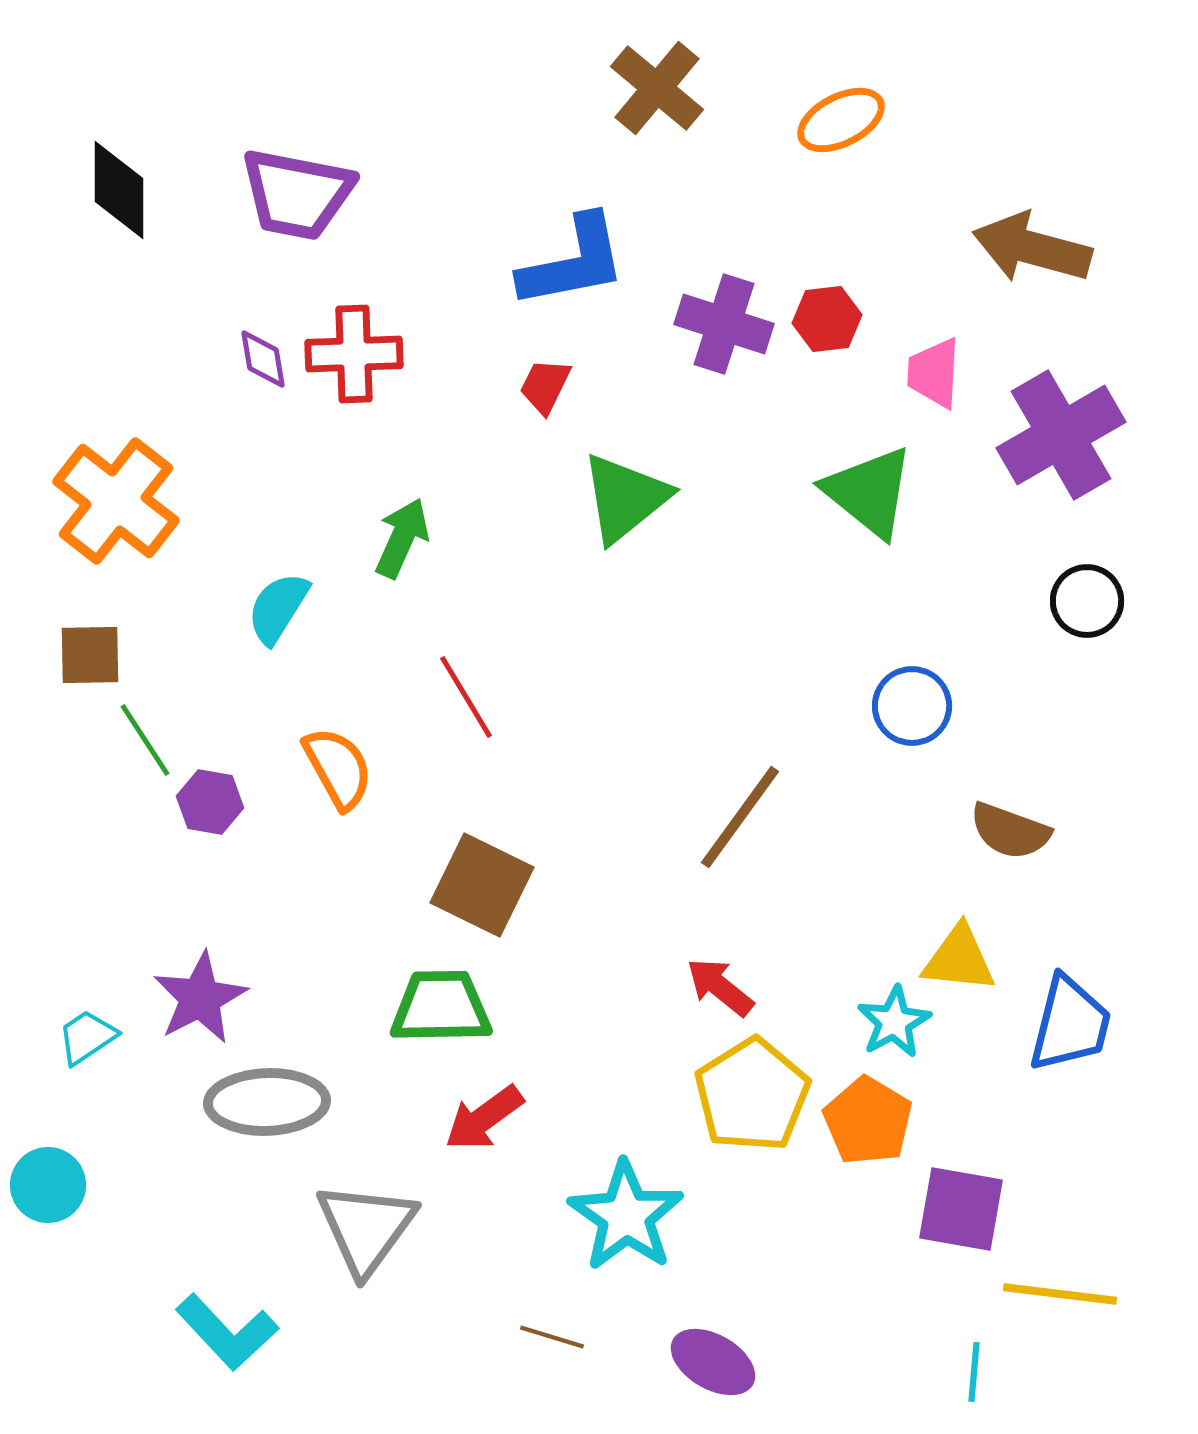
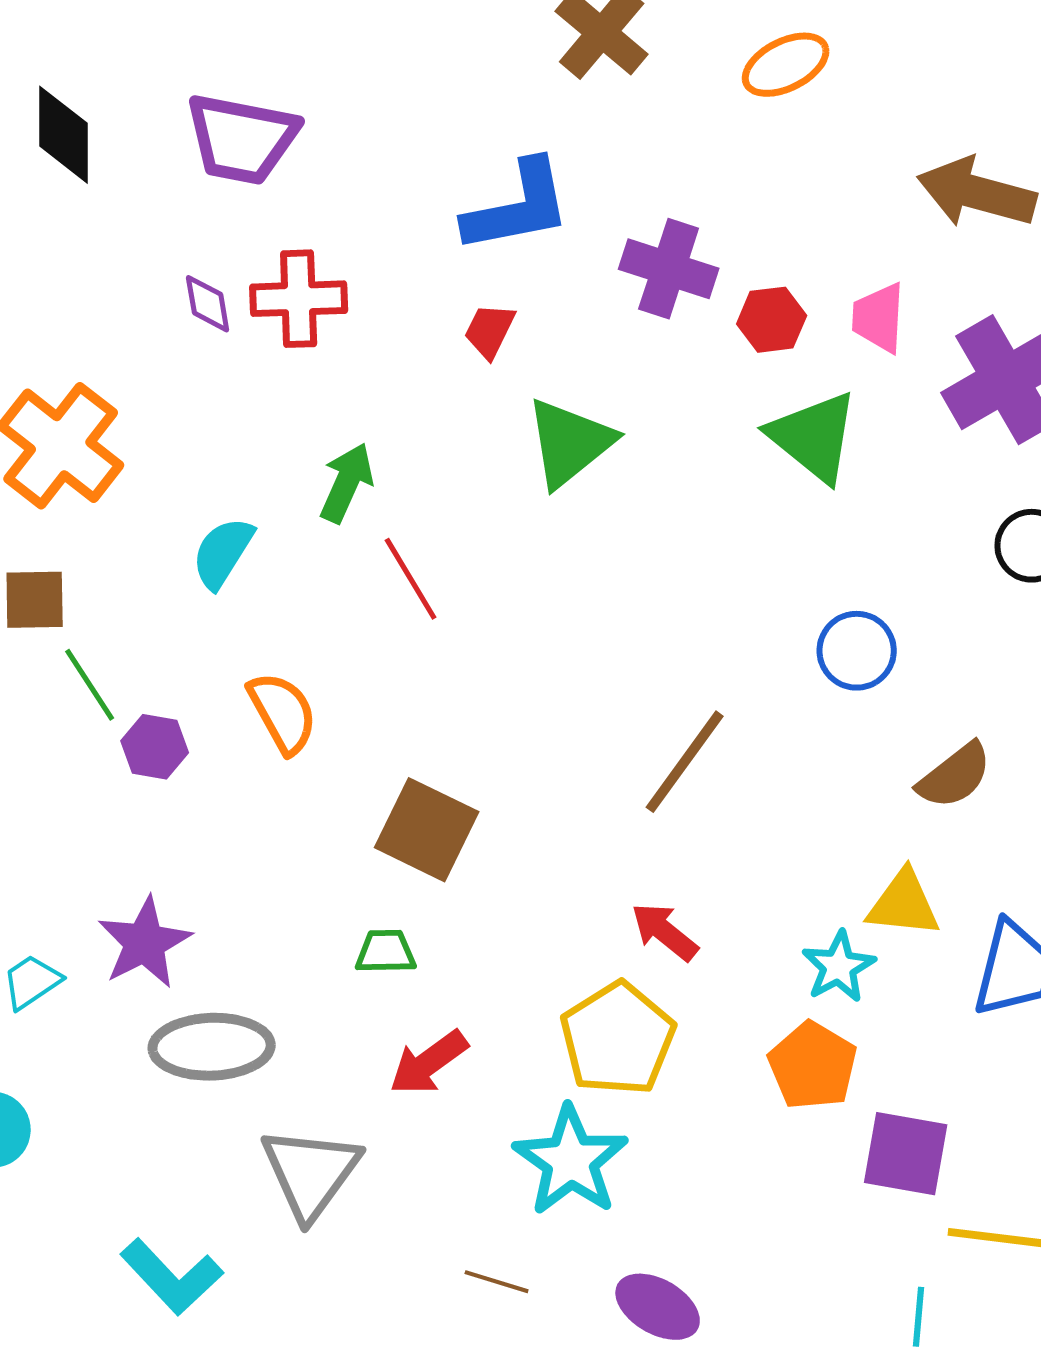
red hexagon: (827, 319) -> (772, 320), moved
red line: (466, 697) -> (411, 579), moved
brown semicircle: (1010, 831) -> (955, 776), turned -58
green trapezoid: (441, 1007) -> (386, 952), size x0.6
yellow pentagon: (752, 1095) -> (618, 1039), moved

